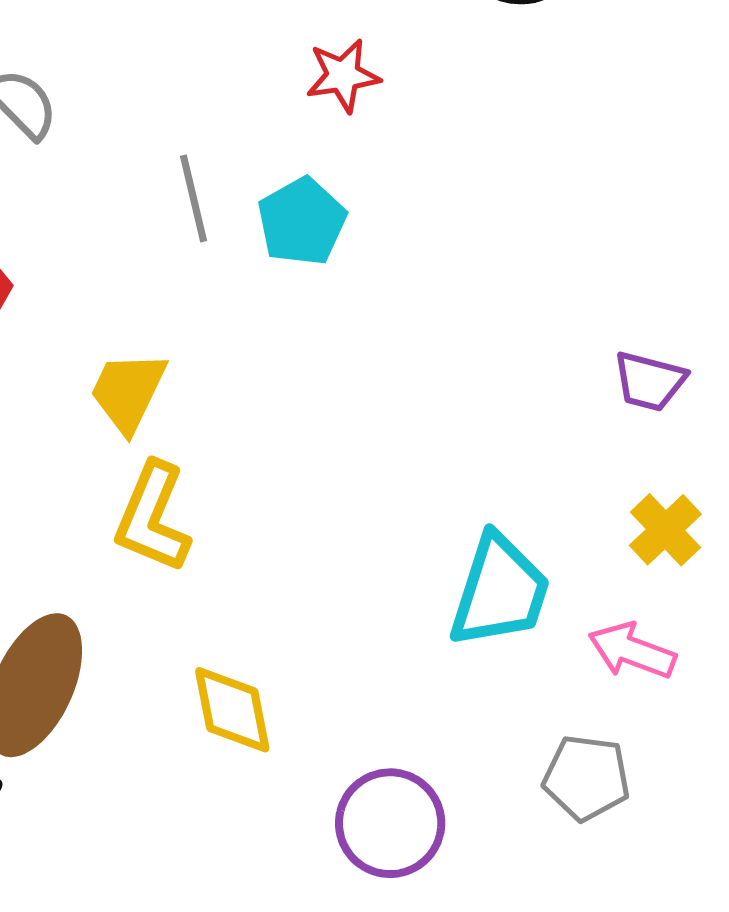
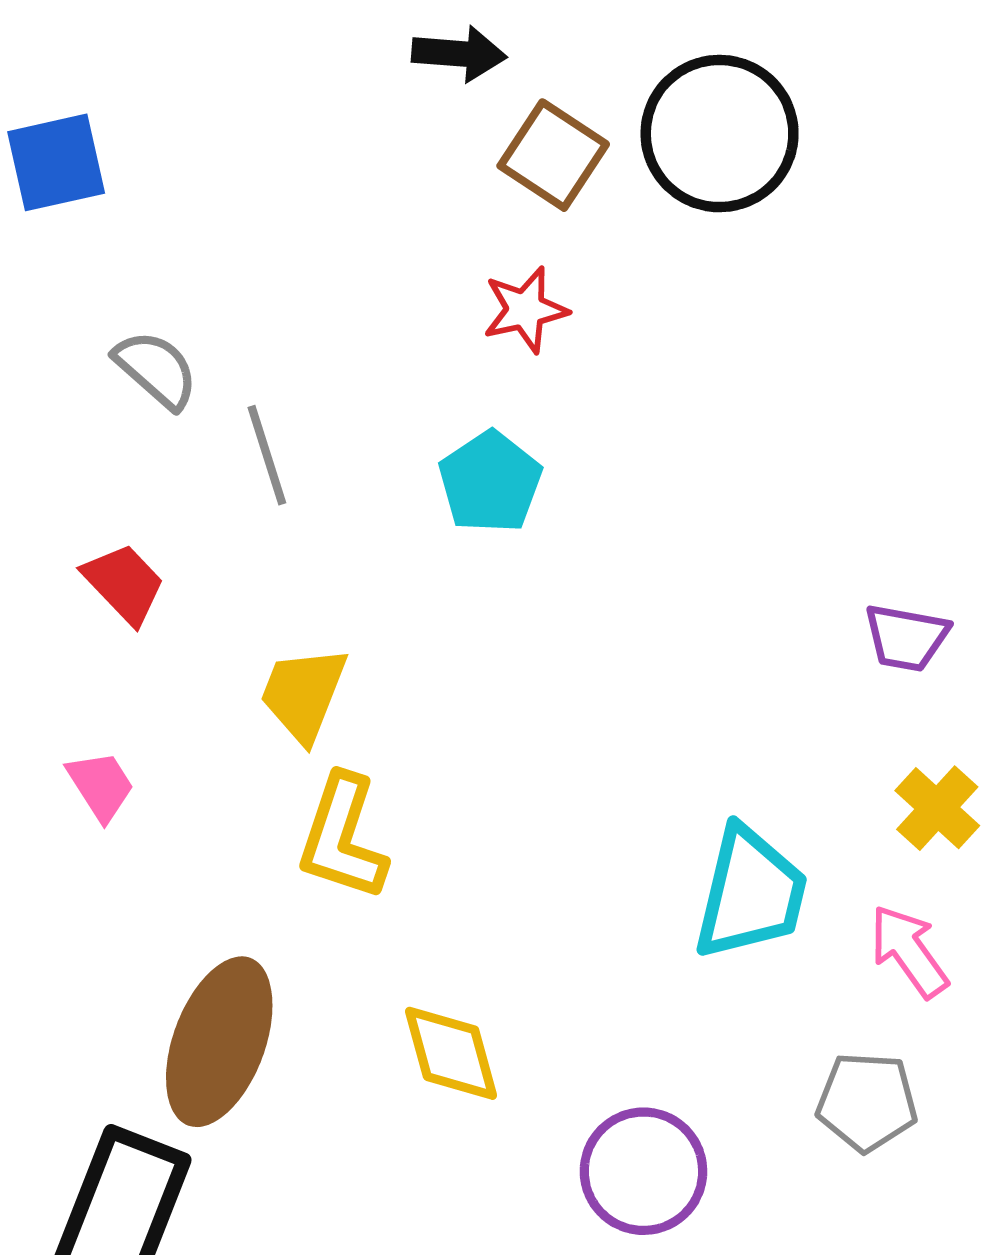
gray line: (193, 198) -> (267, 455), moved
pink arrow: (632, 651) -> (909, 951), turned 38

